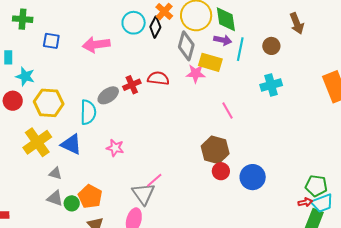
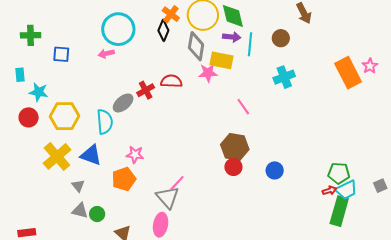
cyan circle: (134, 23) -> (118, 29), moved, size x1.4
pink arrow: (96, 45) -> (106, 54), size x0.6
red circle: (221, 171) -> (233, 167), moved
gray triangle: (55, 173) -> (78, 186), turned 40
blue circle: (253, 177) -> (275, 170), size x0.7
orange pentagon: (90, 196) -> (124, 179), moved, turned 30

